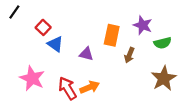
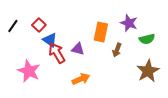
black line: (14, 12) -> (13, 26), moved
red arrow: (67, 88) -> (57, 53), moved

